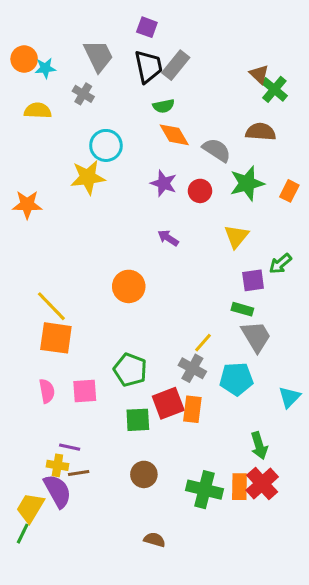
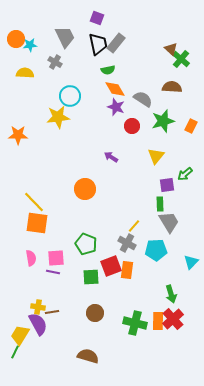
purple star: (164, 183) -> (116, 107), moved
green rectangle: (242, 309) -> (160, 204), turned 72
purple line: (70, 447) -> (53, 272), moved
brown semicircle: (154, 540) -> (88, 356), moved, size x1.5

